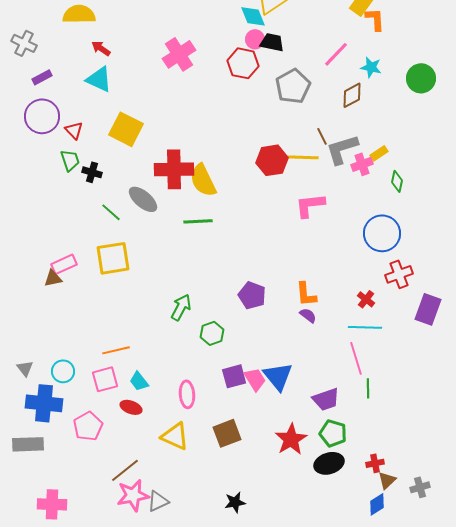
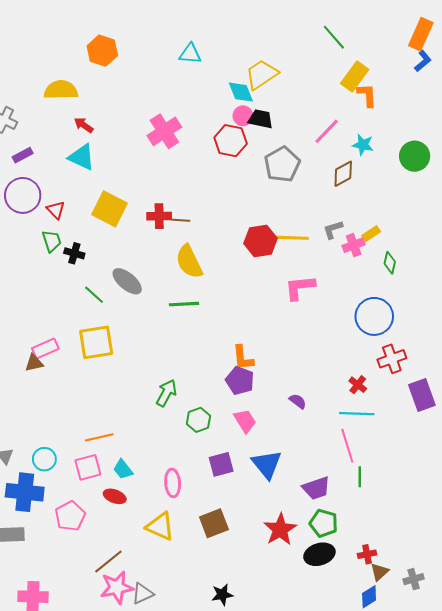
brown line: (322, 136) -> (181, 220), moved, turned -60
gray L-shape: (342, 149) -> (333, 230), size x0.6
red cross: (174, 169) -> (159, 216), moved, size x0.6
orange L-shape: (306, 294) -> (243, 358), moved
purple rectangle: (428, 309) -> (422, 395), turned -40
pink trapezoid: (255, 379) -> (245, 421), moved

